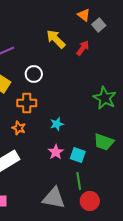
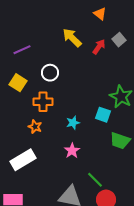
gray square: (99, 25) -> (119, 40), moved
cyan square: (78, 155) -> (103, 115), moved
green line: (79, 181) -> (95, 180), turned -36

